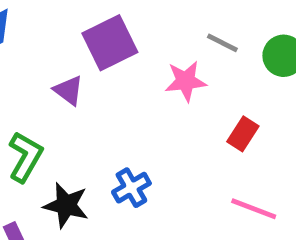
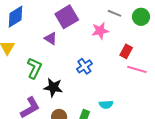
blue cross: (131, 188) -> (84, 66), moved
pink line: (254, 209) -> (137, 69), moved

